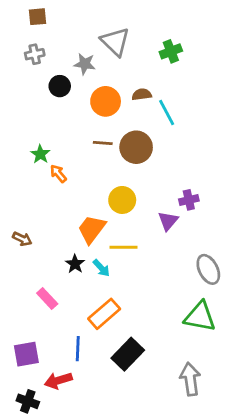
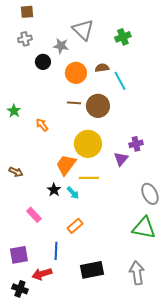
green star: (40, 154) -> (14, 111), moved
yellow circle: (122, 200) -> (88, 144), size x1.4
orange rectangle: (104, 314) -> (75, 226), size x0.7
black rectangle: (128, 354) -> (92, 270), moved, turned 35

